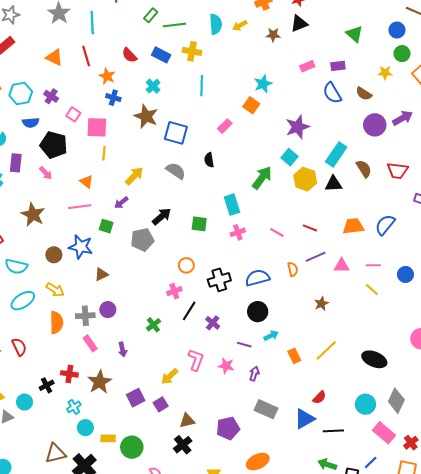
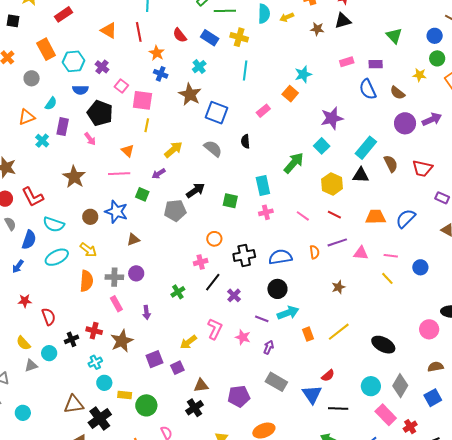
yellow hexagon: (305, 179) -> (332, 184), moved
cyan arrow: (271, 336) -> (288, 313), size x1.5
red semicircle: (19, 347) -> (49, 317), moved
blue triangle: (304, 419) -> (312, 394), turned -40

